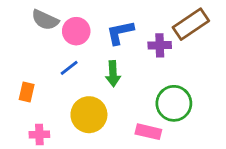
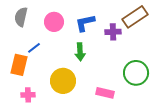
gray semicircle: (45, 20) -> (21, 17), moved, turned 78
blue line: (69, 68) -> (34, 48), moved
orange rectangle: (27, 92) -> (19, 65), size x1.5
green circle: (174, 103) -> (136, 73), moved

